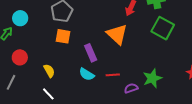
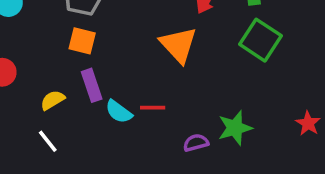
purple rectangle: (91, 53) -> (92, 85), moved
yellow semicircle: (49, 71) -> (53, 100), turned -96
red line: (113, 75) -> (153, 108), moved

